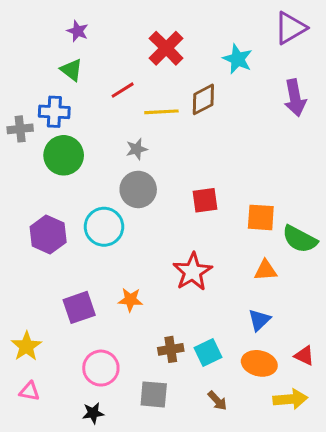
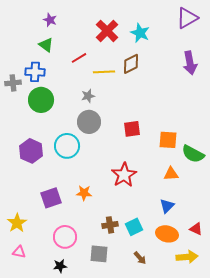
cyan star: (238, 59) -> (140, 33), moved

